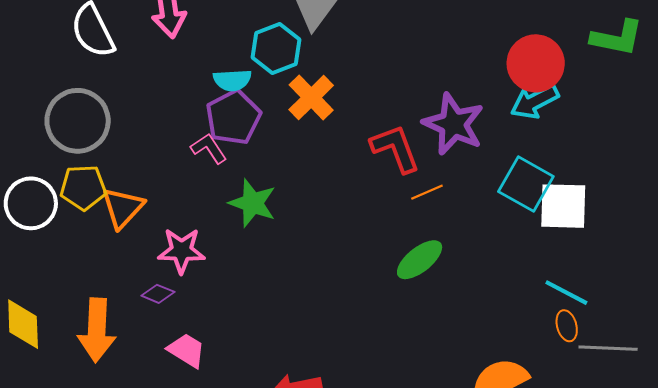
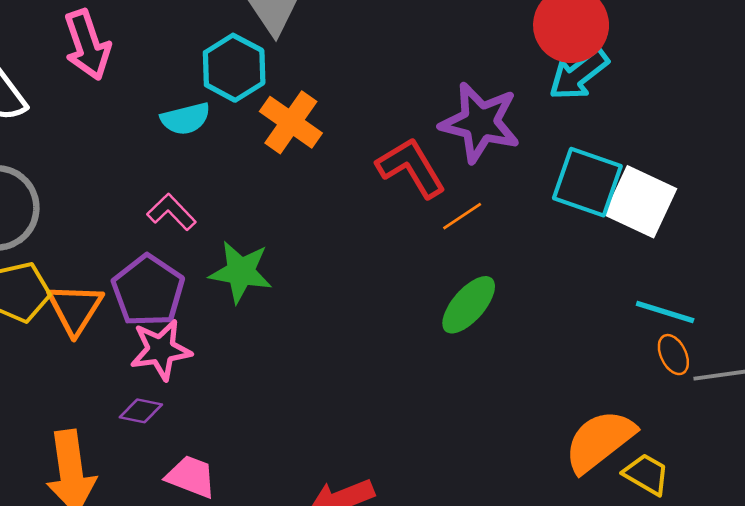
purple pentagon: (233, 117) -> (148, 291), moved
white square: (563, 206) -> (641, 202), turned 34

